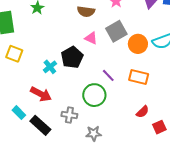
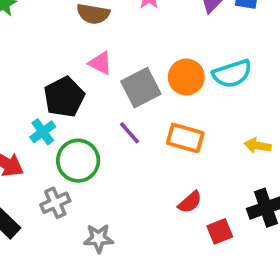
gray square: (116, 31) -> (141, 88), moved
cyan cross: (50, 67) -> (43, 132), moved
green circle: (94, 95) -> (78, 161), moved
gray cross: (69, 115) -> (55, 203), turned -35

